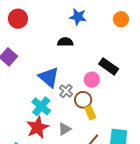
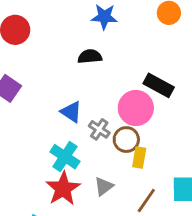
blue triangle: (49, 77) -> (71, 112), size x0.7
pink circle: (92, 80) -> (136, 108), size x1.5
yellow rectangle: (90, 113) -> (139, 158), turned 40

